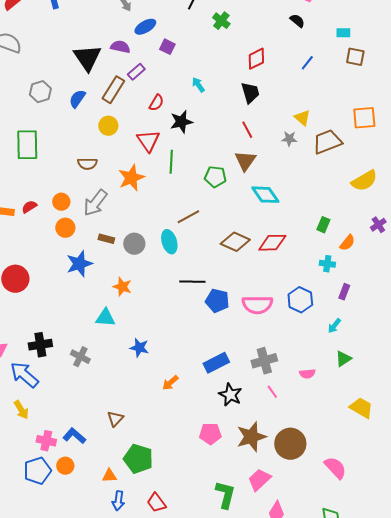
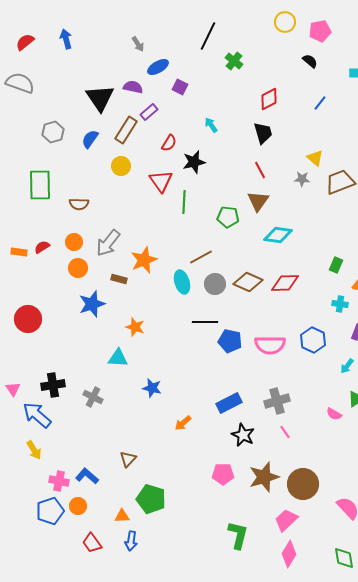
brown semicircle: (87, 164) -> (79, 204), moved
orange star: (131, 178) -> (144, 260), moved
cyan diamond: (265, 195) -> (278, 235), turned -48
gray circle: (134, 244) -> (215, 284), moved
pink semicircle: (307, 374) -> (334, 414), moved, turned 35
pink trapezoid: (259, 480) -> (286, 520), moved
red trapezoid: (156, 503) -> (92, 543), moved

